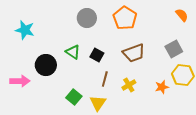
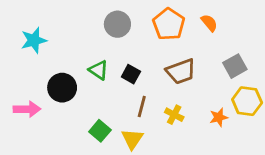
orange semicircle: (182, 15) -> (209, 23), moved
cyan star: (25, 30) -> (34, 40), turned -30
yellow cross: (129, 85) -> (174, 115), turned -32

